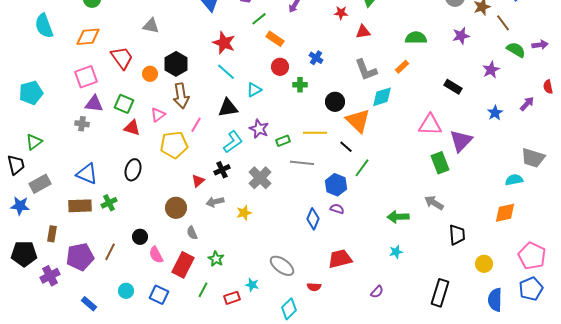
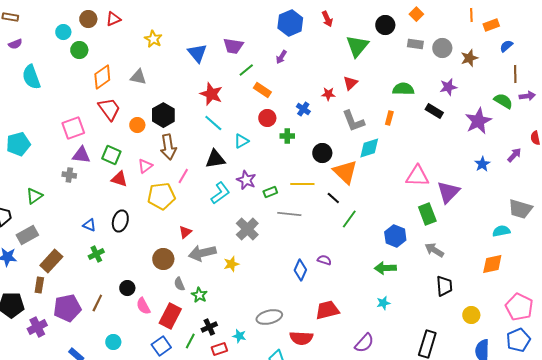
red star: (341, 13) -> (328, 94), moved
brown line: (503, 23) -> (515, 74), moved, turned 36
red triangle: (363, 32) -> (350, 83), turned -35
orange diamond: (88, 37) -> (102, 77), moved, turned -30
orange rectangle: (402, 67) -> (389, 118), turned -32
purple star: (491, 70) -> (478, 121), size x1.5
black rectangle: (453, 87) -> (434, 111), moved
green triangle: (34, 142) -> (34, 196), moved
black cross: (222, 170) -> (209, 327), moved
blue triangle: (87, 174) -> (89, 225), moved, size x0.6
blue hexagon: (336, 185) -> (395, 236), moved
gray arrow: (215, 202) -> (202, 253), size x1.5
gray arrow: (434, 203) -> (434, 250), moved
brown rectangle: (80, 206) -> (51, 261), moved, turned -45
green star: (216, 259) -> (199, 295), moved
gray ellipse: (282, 266) -> (269, 317), turned -50
red semicircle: (314, 287) -> (301, 338), size x1.6
purple semicircle: (377, 292) -> (364, 343), size x1.5
blue square: (159, 295) -> (161, 346), moved, turned 30

